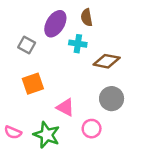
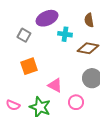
brown semicircle: (87, 17) -> (89, 20), moved
purple ellipse: (55, 24) -> (47, 18), turned 35

